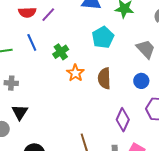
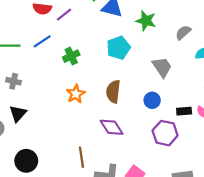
blue line: (32, 42) -> (42, 41), turned 72
orange star: (75, 73) -> (76, 94), moved
purple diamond: (123, 120) -> (112, 127), moved, turned -65

